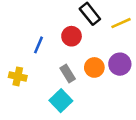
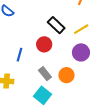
purple circle: (120, 64) -> (81, 52), moved
orange circle: (94, 67) -> (66, 75), moved

